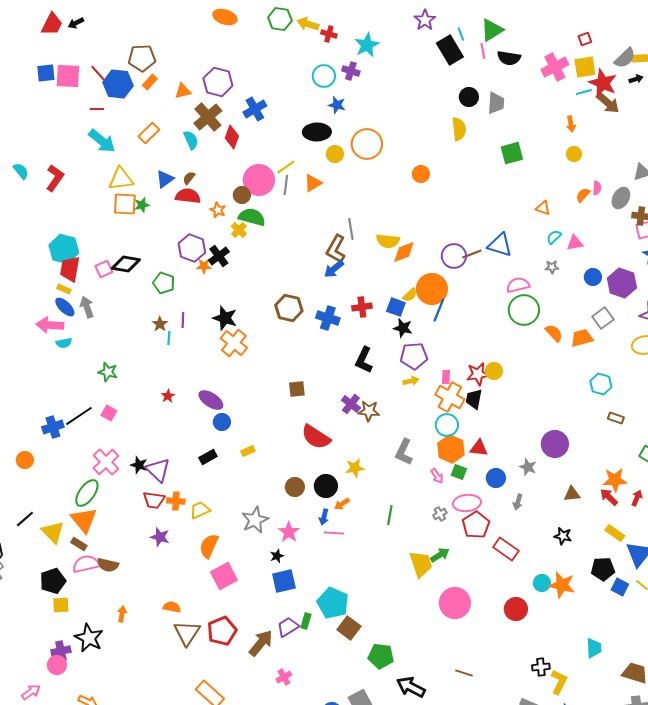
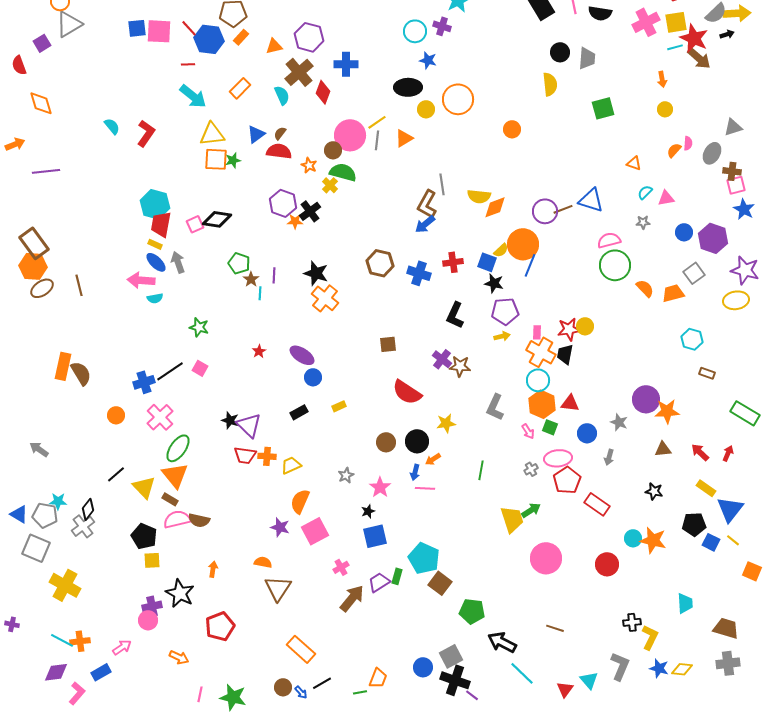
blue cross: (255, 109) -> (346, 64), turned 30
green pentagon: (164, 283) -> (239, 263), moved
pink cross: (106, 462) -> (160, 417), moved
orange star: (615, 480) -> (667, 411), moved
gray star: (255, 520) -> (346, 475), size x0.6
purple star: (160, 537) -> (280, 527), moved
black pentagon: (53, 581) -> (144, 536), turned -30
red pentagon: (222, 631) -> (220, 626), moved
pink cross: (284, 677) -> (341, 567), moved

